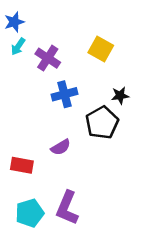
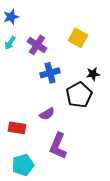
cyan arrow: (18, 46) -> (10, 43), moved
purple L-shape: (67, 208) -> (58, 146), moved

